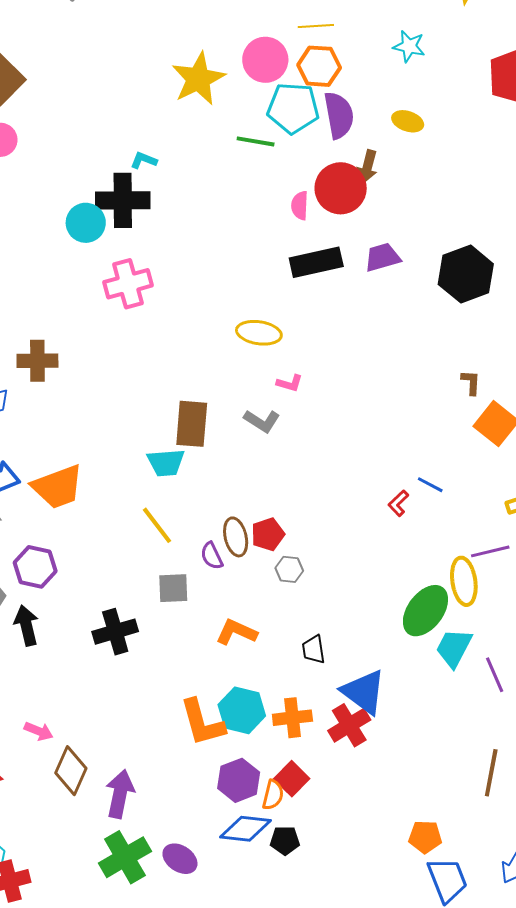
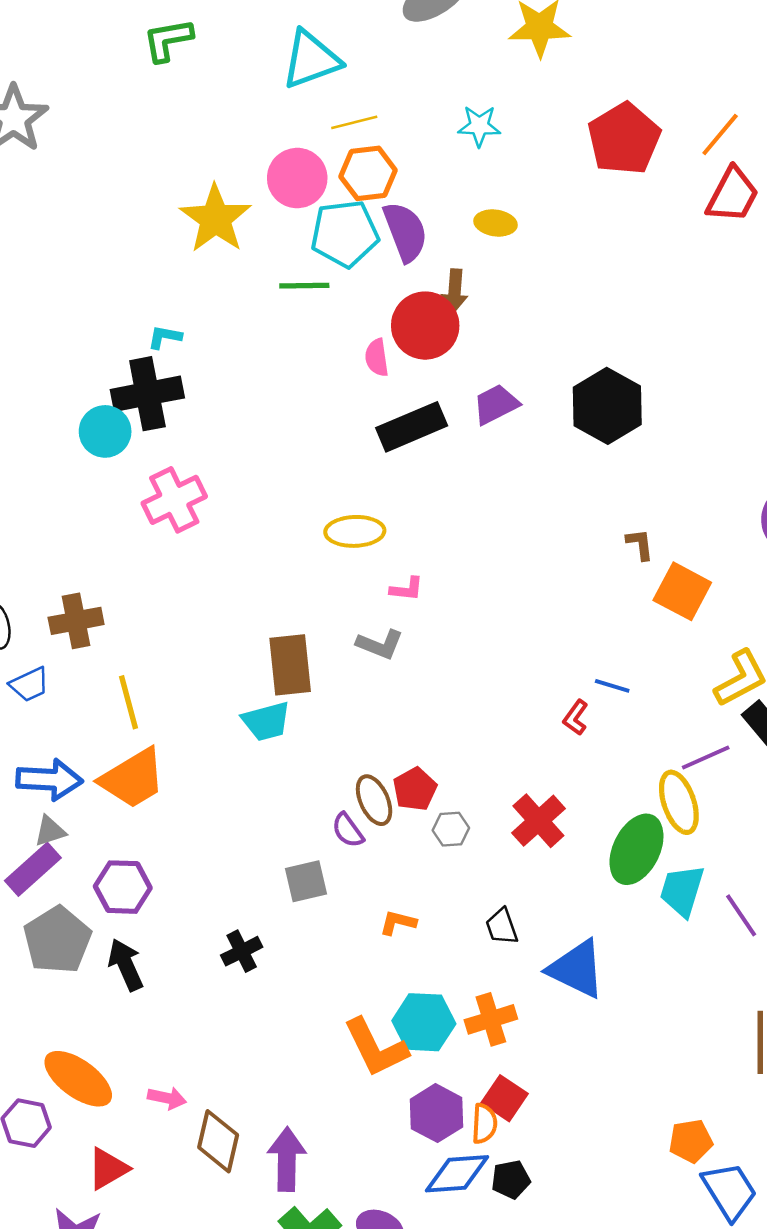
yellow line: (157, 525) -> (129, 702), moved, turned 33
black cross: (115, 632) -> (242, 951), size x0.7
orange L-shape: (236, 632) -> (398, 923), size x0.7
red cross: (349, 725) -> (538, 821), moved

